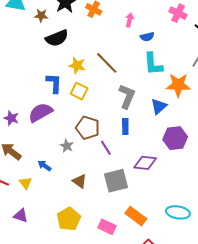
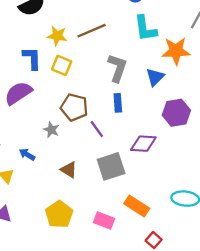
brown line: (107, 63) -> (91, 31), turned -65

